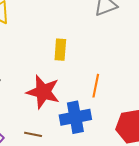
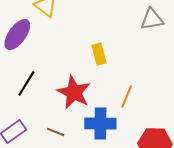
yellow rectangle: (60, 50) -> (99, 54), turned -30

